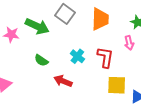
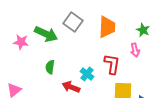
cyan cross: (77, 56) -> (87, 74), moved
green semicircle: (41, 60) -> (50, 67), turned 64

